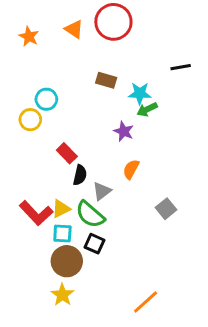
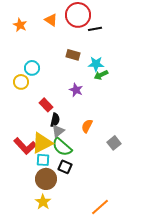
black line: (181, 67) -> (95, 29), moved
purple star: (124, 131) -> (76, 90), moved
orange semicircle: (131, 169) -> (87, 126), moved
gray triangle: (102, 191) -> (58, 131), moved
yellow triangle: (61, 209) -> (42, 143), size x1.6

